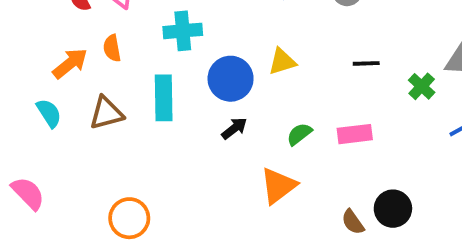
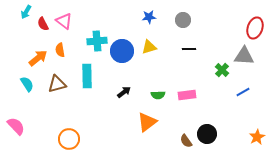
yellow triangle: (282, 61) -> (149, 47), moved
black line: (366, 63) -> (189, 49), moved
blue circle: (231, 79) -> (122, 51), moved
green semicircle: (299, 134) -> (158, 95), turned -144

